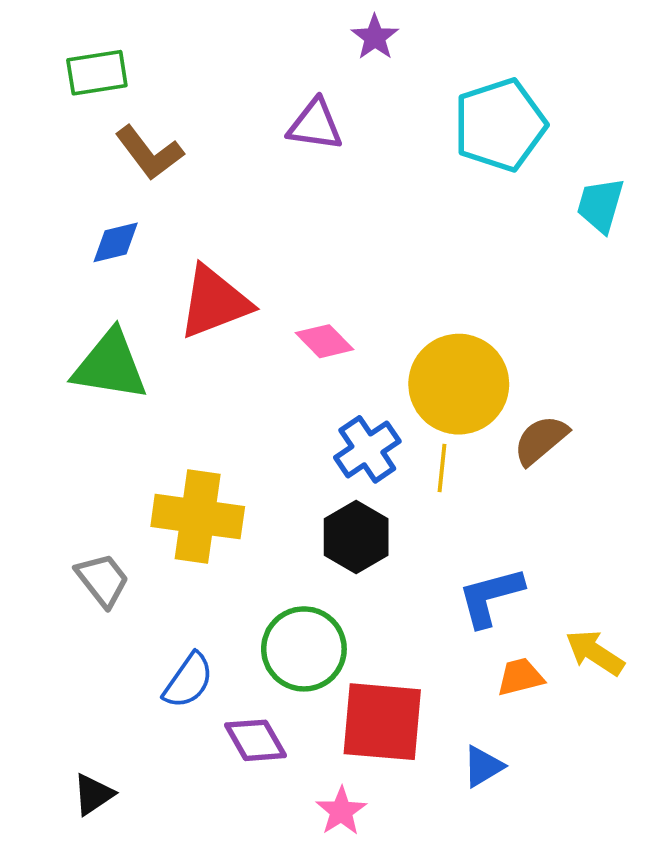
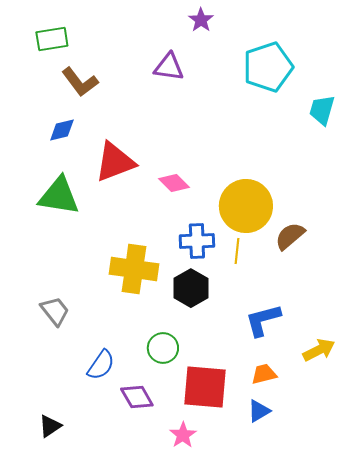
blue cross: (367, 449) -> (197, 241), turned 32
yellow cross: (198, 517) -> (134, 269), moved
green circle: (304, 649) -> (163, 348), size x0.7
yellow arrow: (595, 653) -> (319, 350), turned 120
orange trapezoid: (520, 677) -> (264, 374), moved

